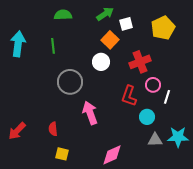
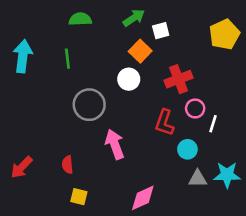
yellow pentagon: (163, 28) -> (224, 34), moved

